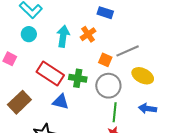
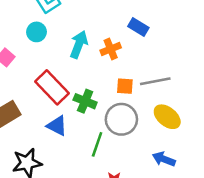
orange square: (105, 60) -> (125, 86), turned -32
green line: (115, 112) -> (97, 144), moved

